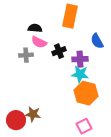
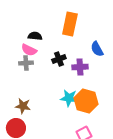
pink semicircle: (39, 42) -> (29, 50), moved
cyan star: (80, 74) -> (69, 98), moved
brown star: (33, 114) -> (23, 106), moved

